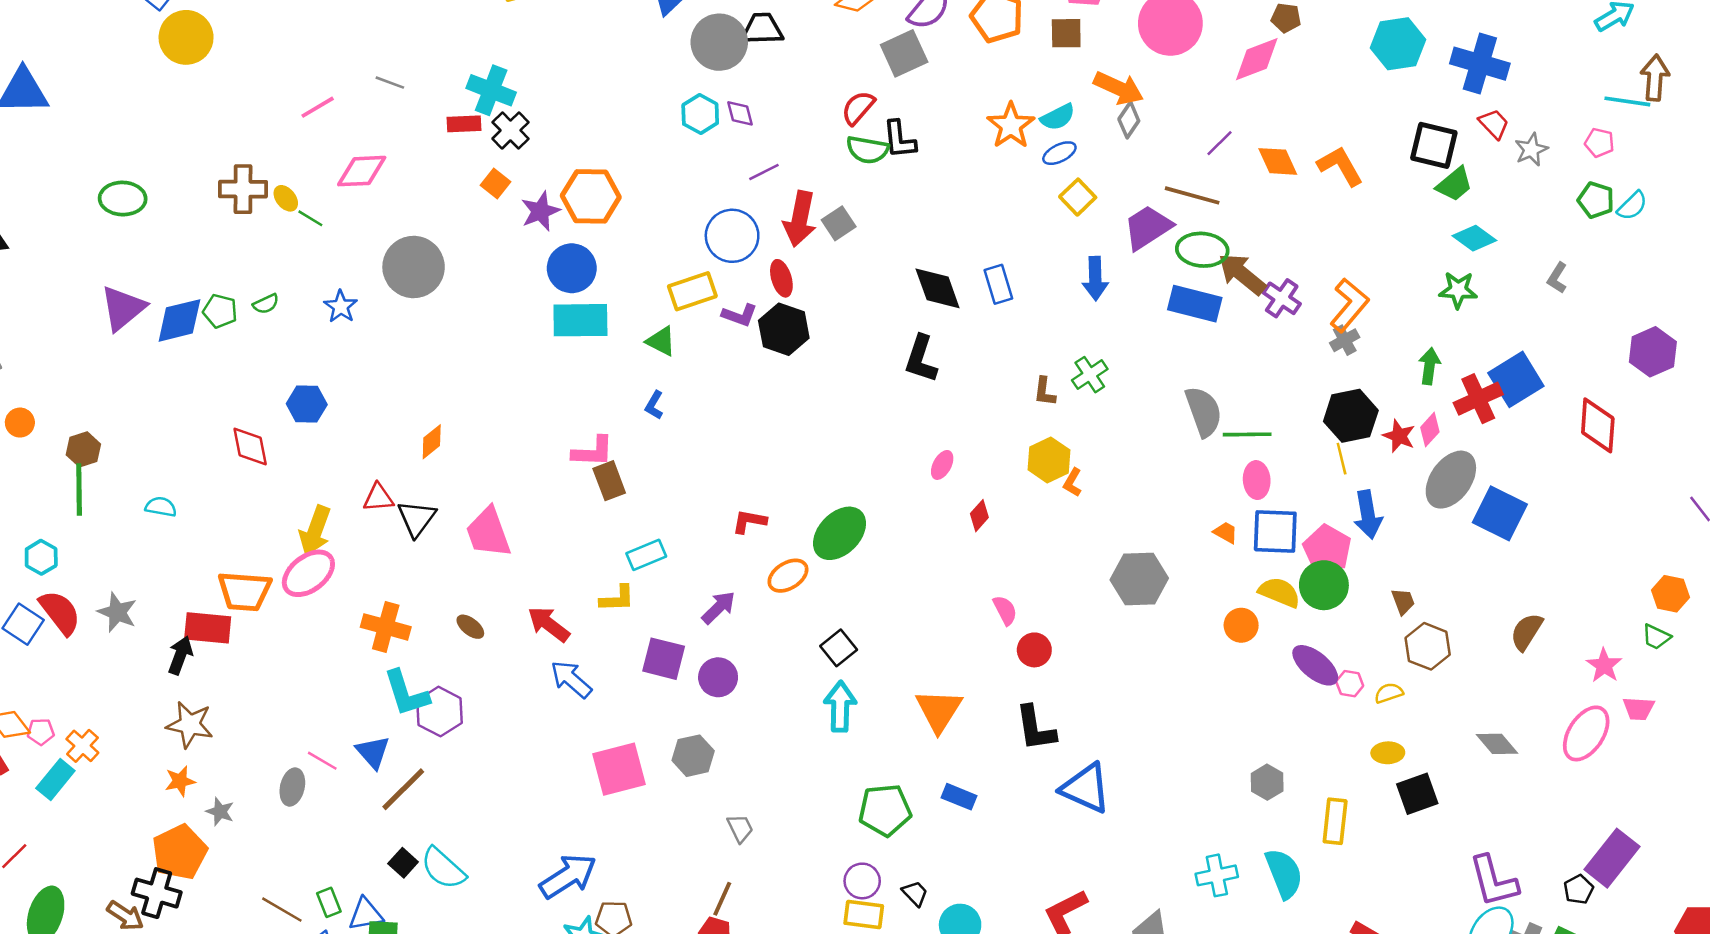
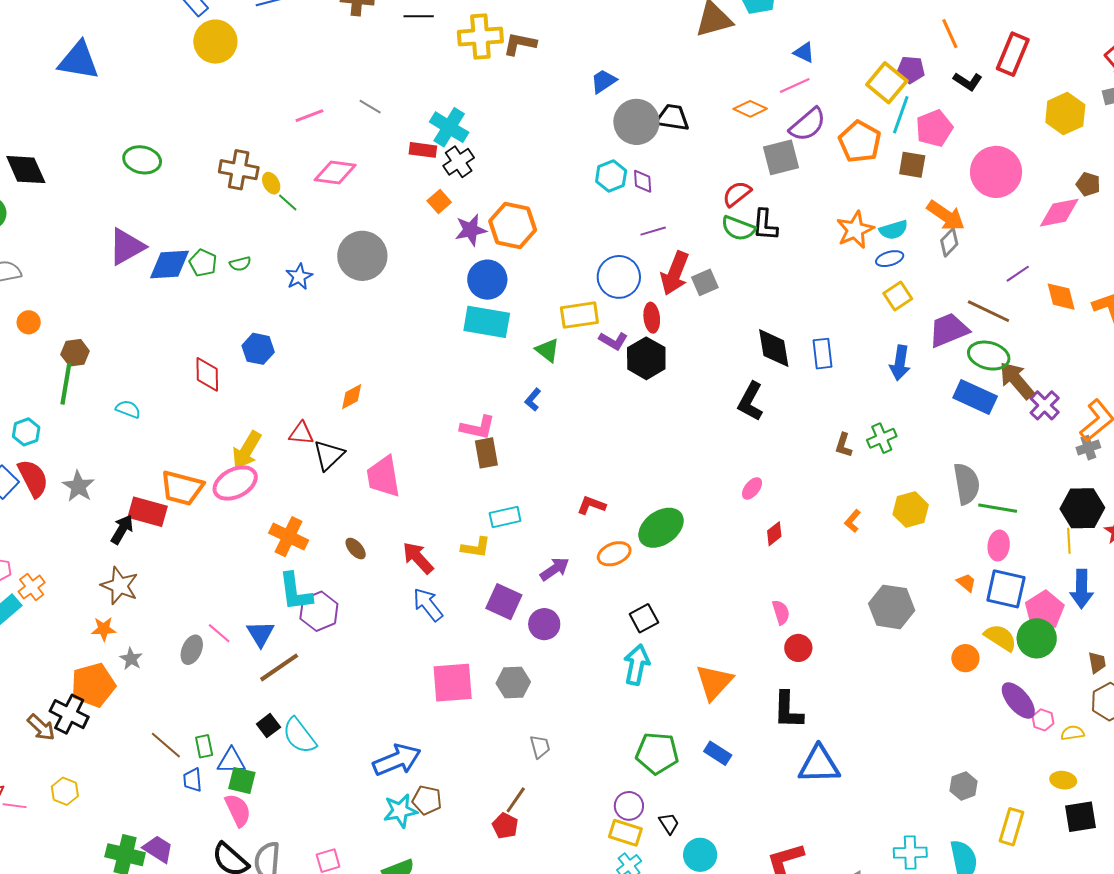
yellow hexagon: (1049, 460) -> (911, 510), moved
blue triangle: (1086, 788) -> (819, 765), turned -36

